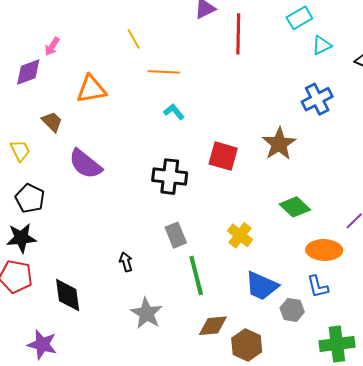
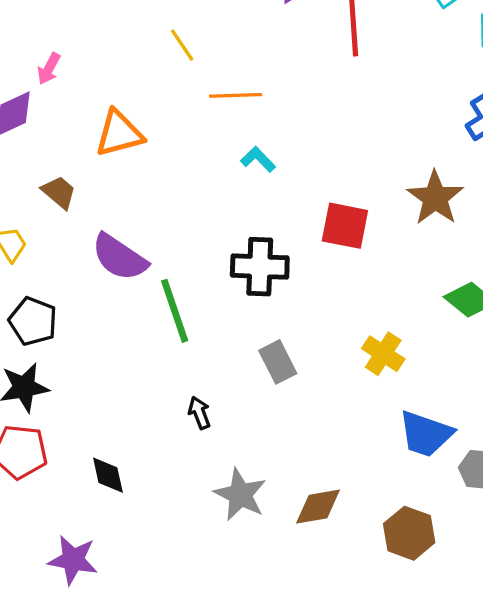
green line: (196, 276) -> (175, 311), moved
black diamond: (68, 295) -> (108, 475), size x0.7
brown diamond: (213, 326) -> (318, 507), moved

